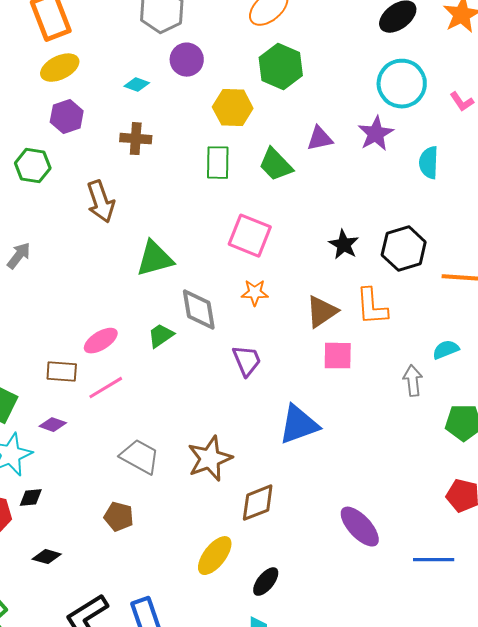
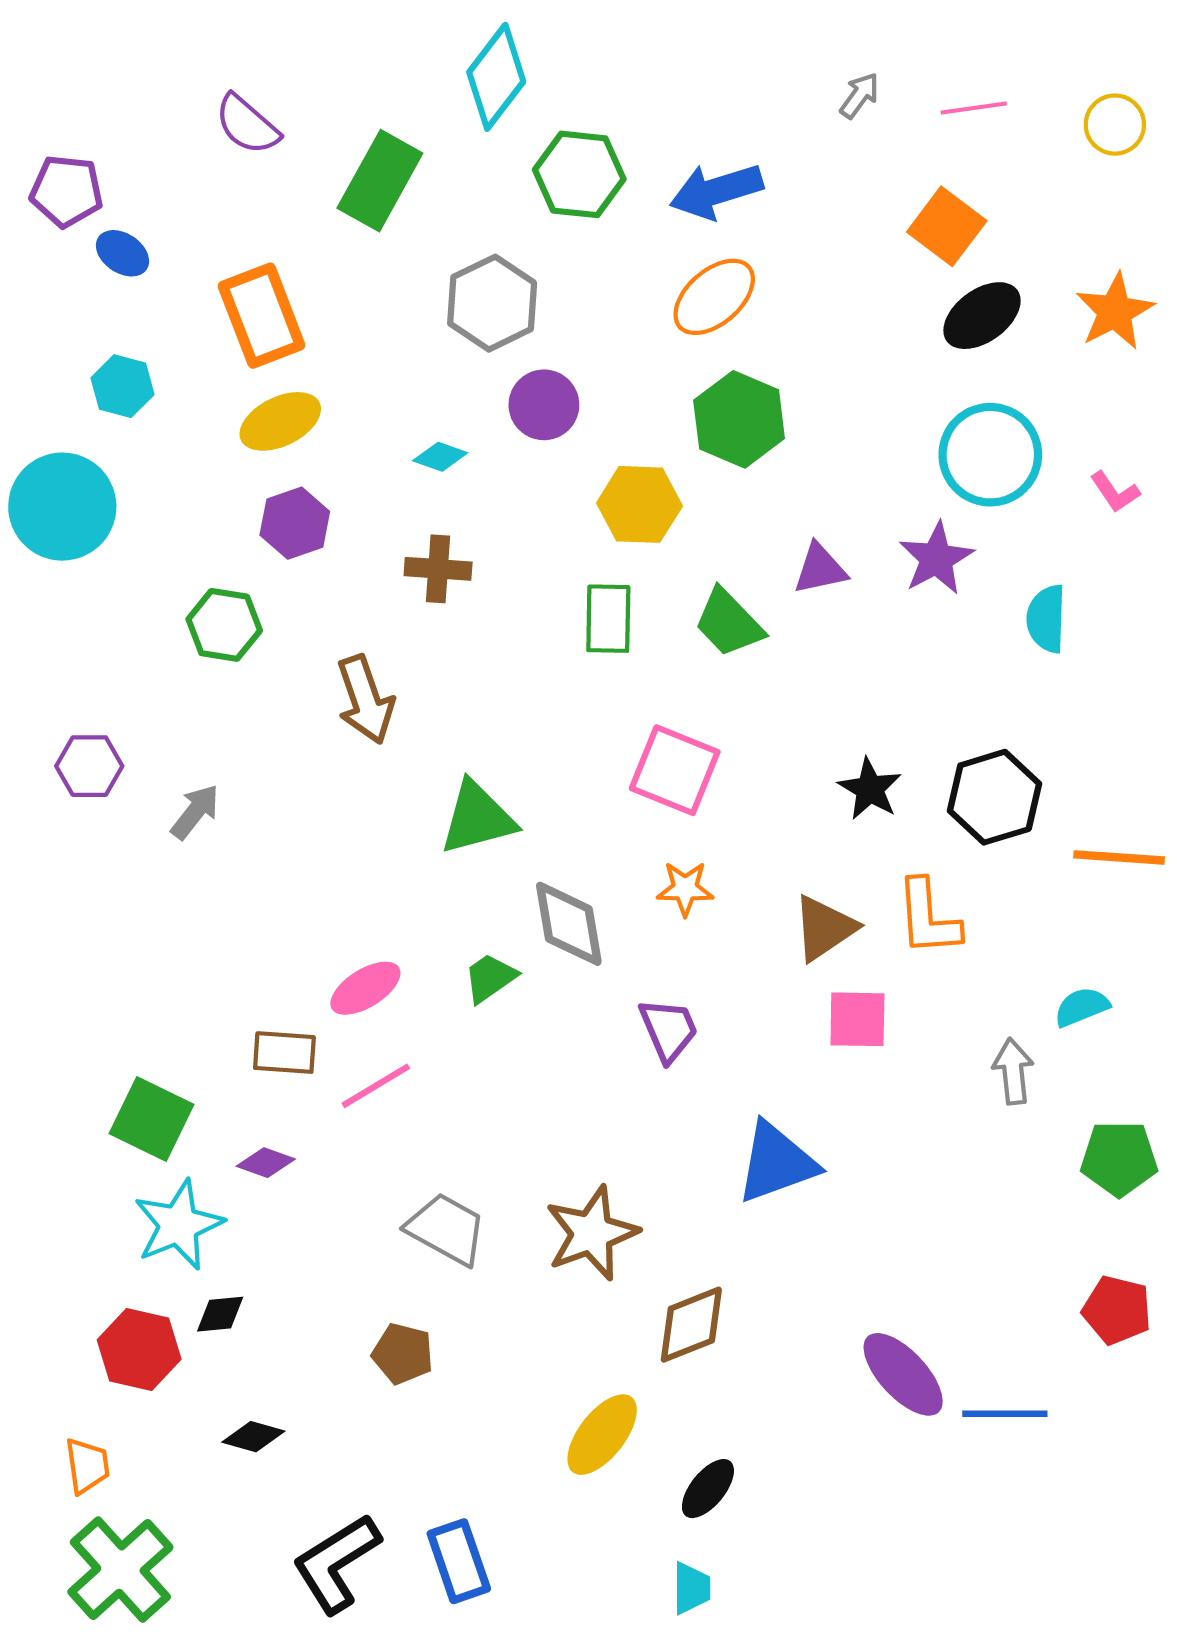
blue line: (434, 560) -> (1005, 1414), moved

